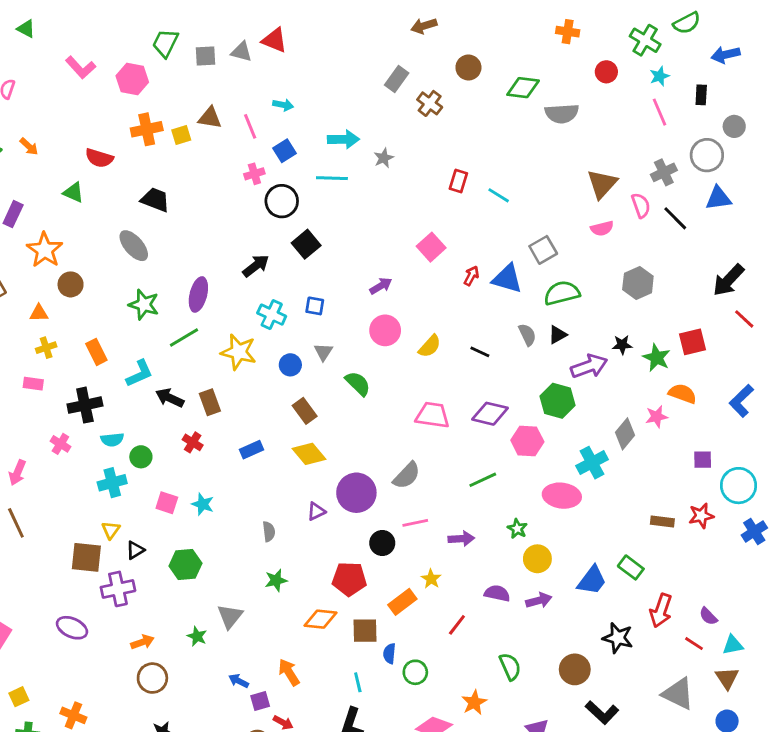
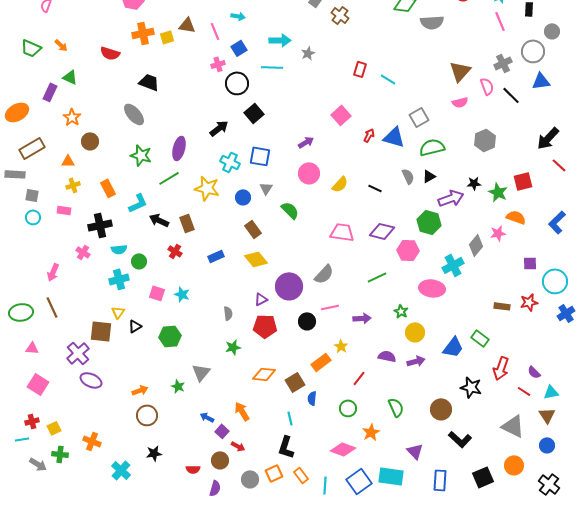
green triangle: (73, 192) -> (70, 77), moved
orange star: (45, 250) -> (72, 117), size x0.7
blue square: (315, 306) -> (260, 156), size x1.5
red pentagon: (349, 579) -> (265, 326), moved
purple cross: (118, 589) -> (78, 353), moved, turned -30
brown square: (365, 631) -> (295, 382), turned -30
green circle: (415, 672) -> (348, 408), moved
purple square: (260, 701) -> (222, 431), turned -32

